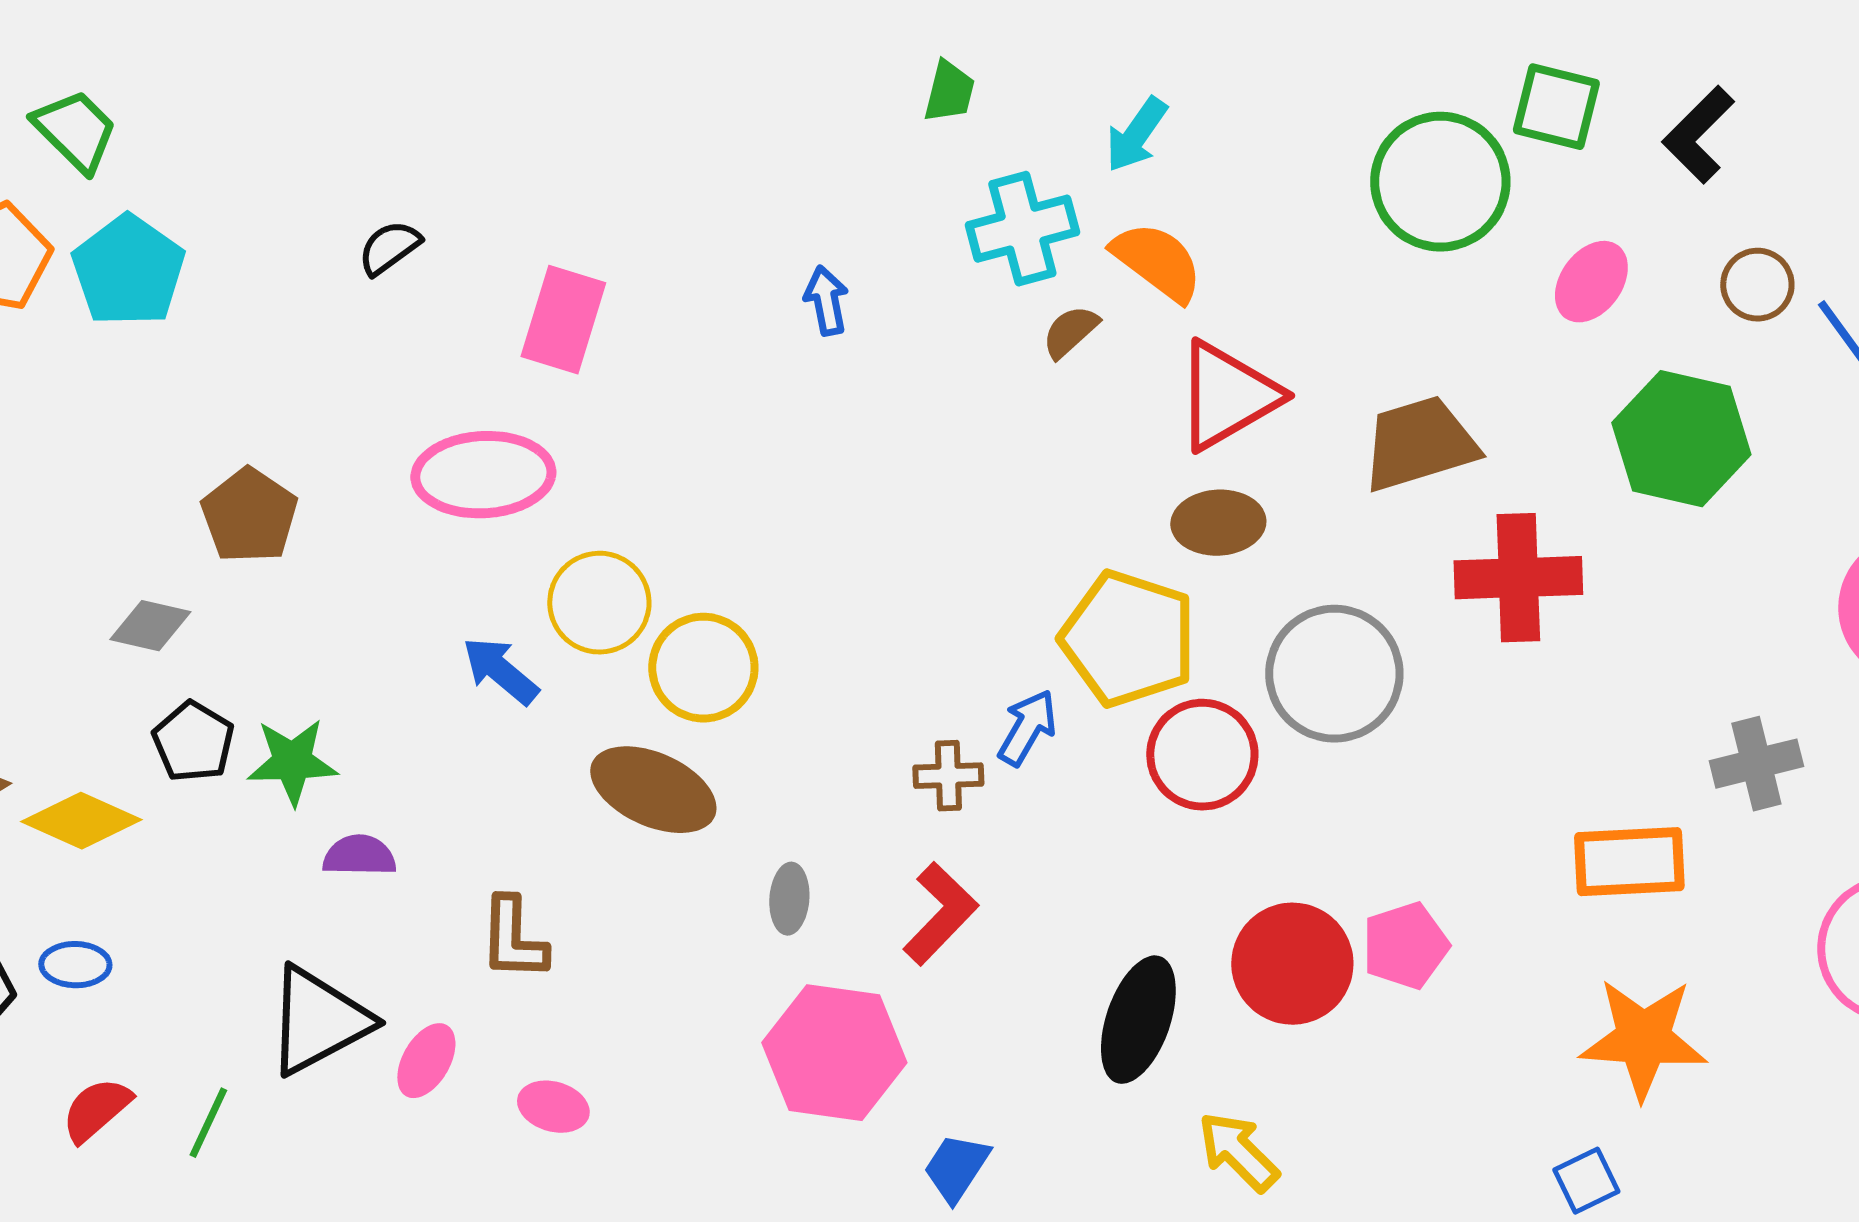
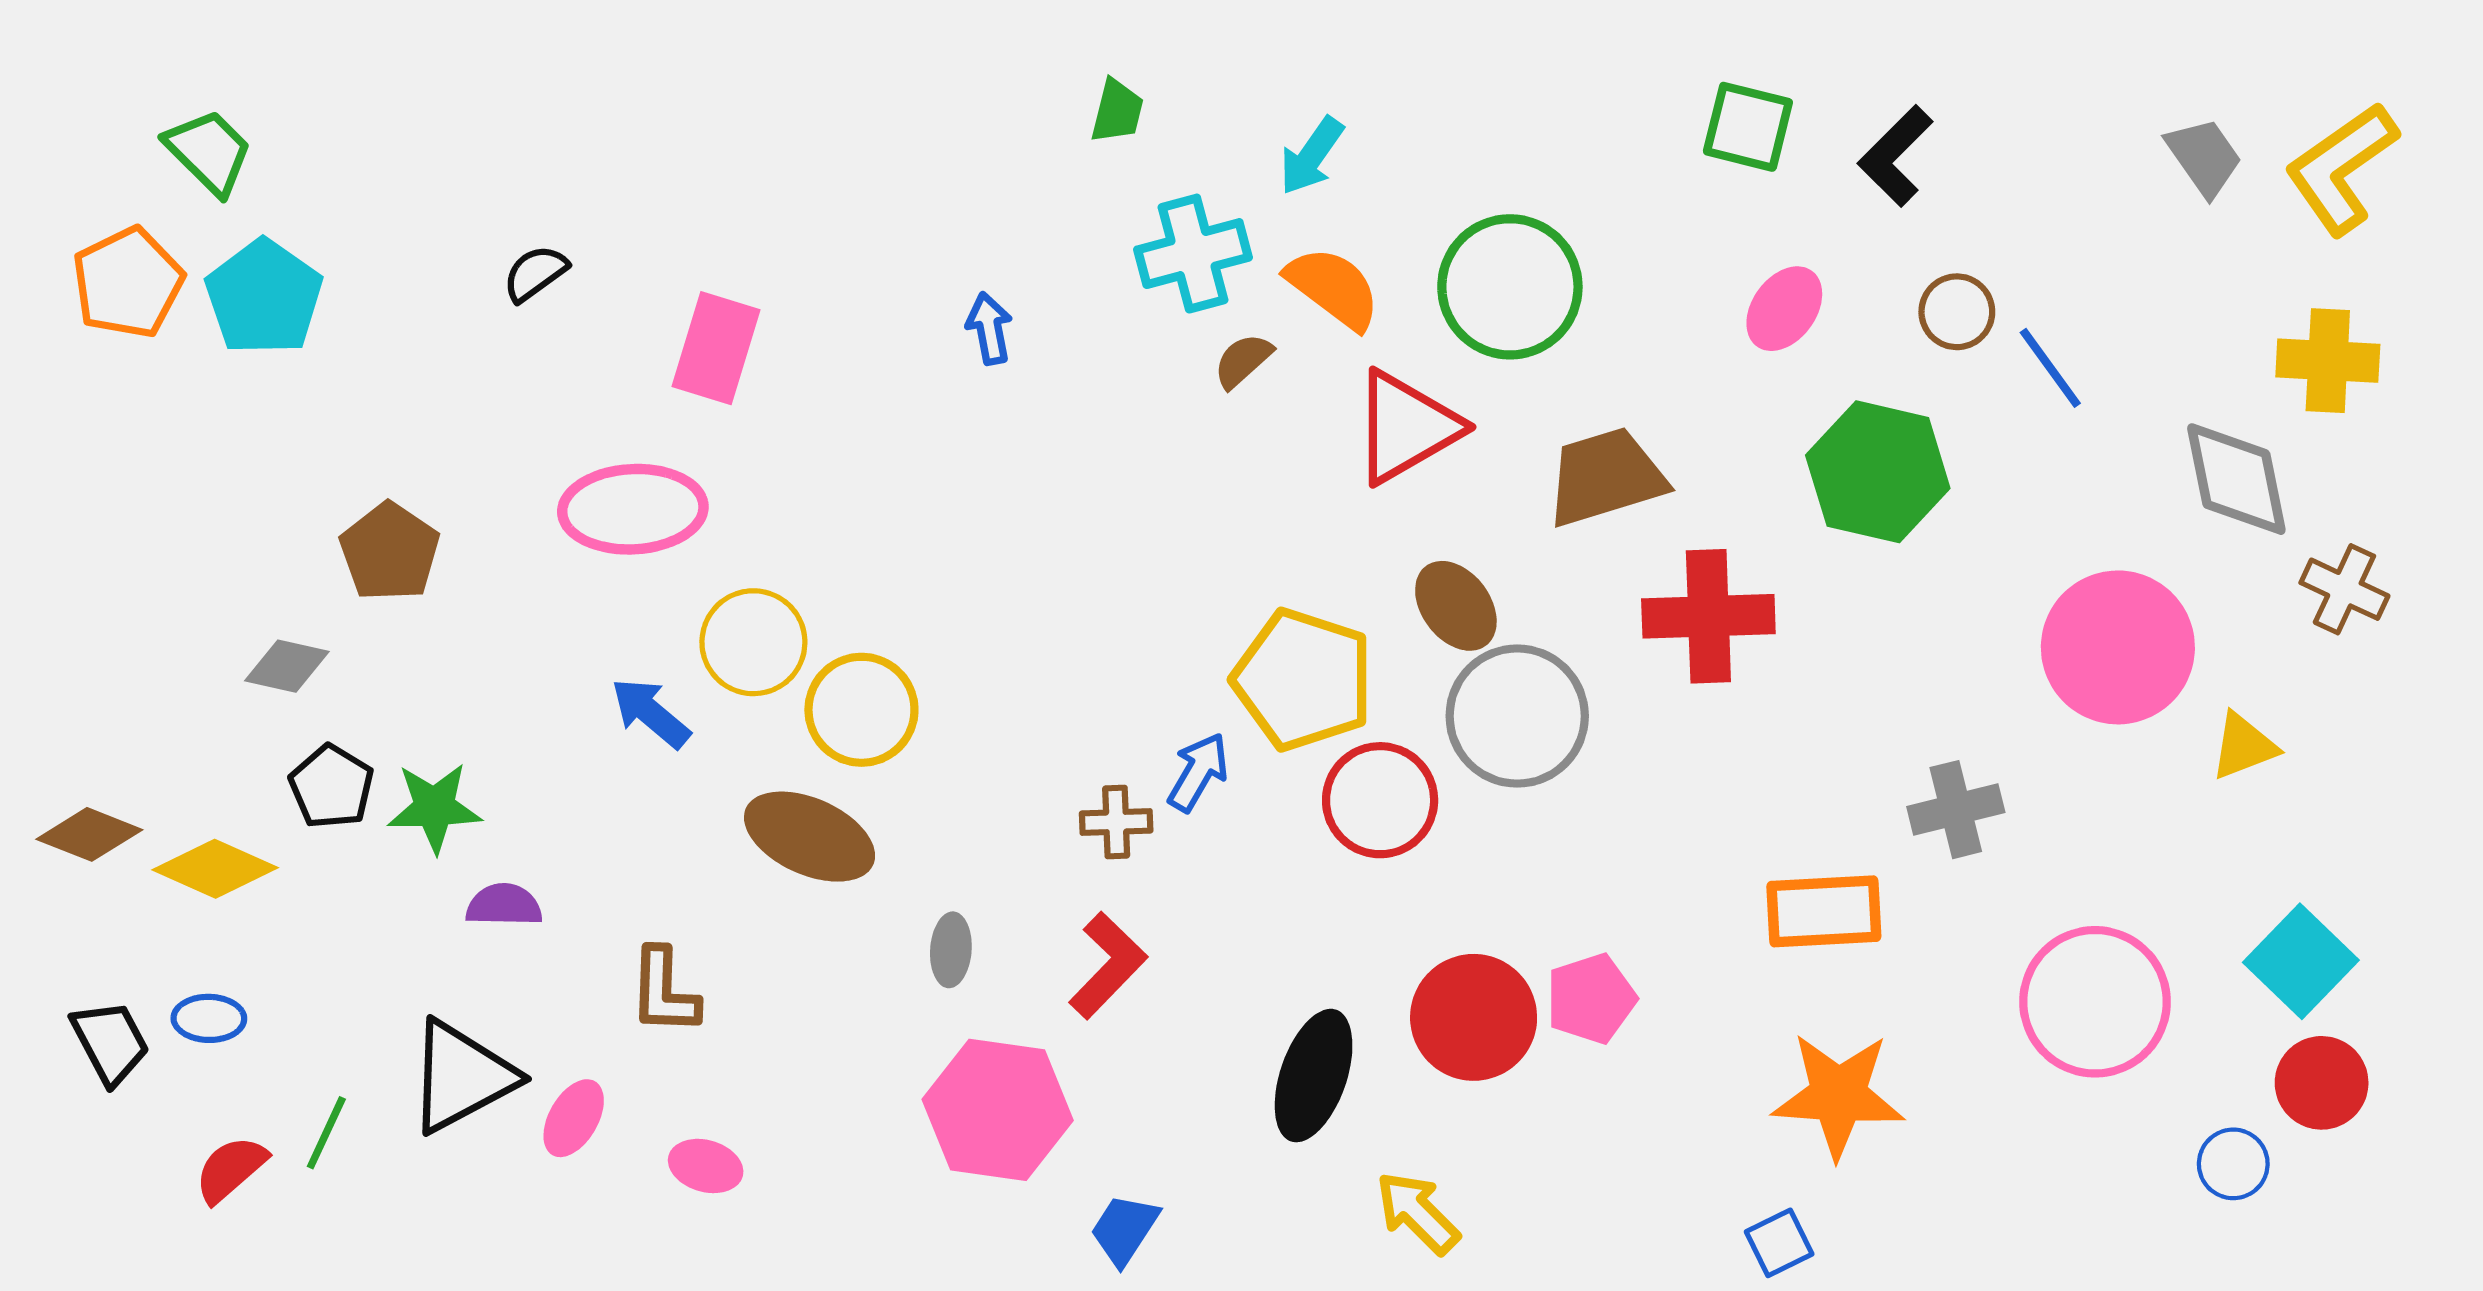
green circle: (1440, 182) -> (1510, 287), moved
brown ellipse: (1218, 523) -> (1456, 606), moved, turned 56
green line: (208, 1123) -> (326, 1133), moved

